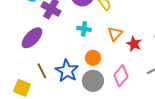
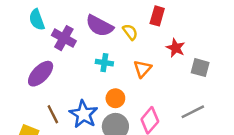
red star: (134, 44) -> (176, 48), moved

